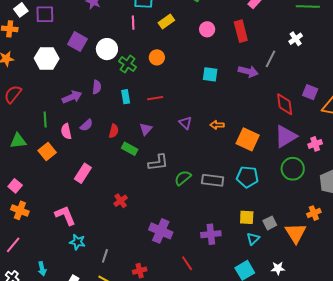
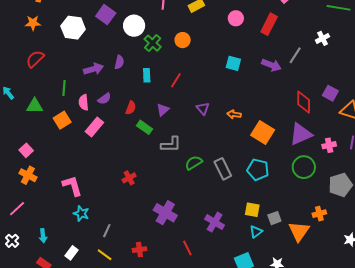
red rectangle: (241, 31) -> (269, 24), turned 35
red line: (155, 98) -> (176, 80), turned -56
pink rectangle: (83, 173) -> (94, 127), moved
gray rectangle: (213, 180) -> (223, 169), turned 50
purple cross: (211, 234) -> (215, 222), turned 30

